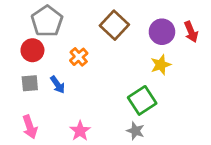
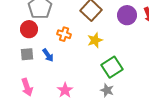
orange cross: (79, 57) -> (64, 34), turned -32
yellow star: (161, 65) -> (95, 40), moved

